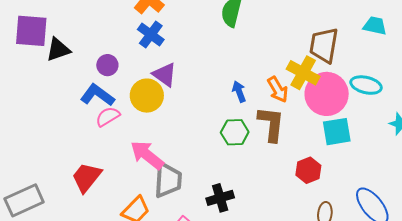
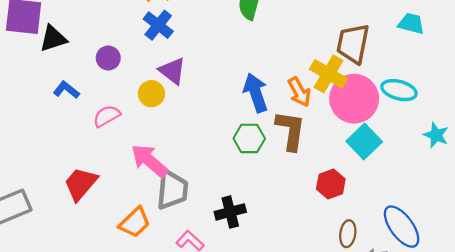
blue arrow: (239, 92) -> (256, 93), size x1.6
blue L-shape: (97, 95) -> (66, 90), moved, size x0.7
yellow circle: (147, 96) -> (151, 94), size x0.7
cyan square: (337, 132) -> (364, 142), turned -36

